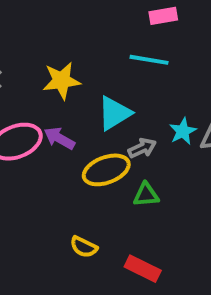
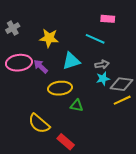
gray arrow: (142, 148) -> (102, 64), moved
yellow semicircle: (84, 247) -> (39, 124), size x1.6

